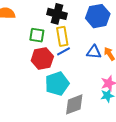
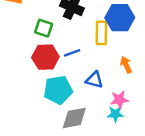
yellow rectangle: (62, 36) -> (101, 33), moved
blue triangle: (94, 52) -> (94, 80), moved

